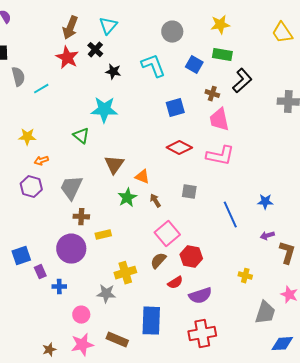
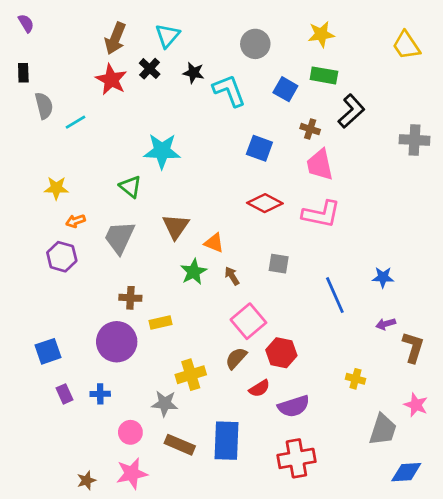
black star: (113, 72) -> (194, 73), moved
blue square: (175, 108) -> (259, 148), turned 36
gray trapezoid: (71, 188) -> (119, 237), moved
purple rectangle: (40, 272) -> (65, 394), moved
brown rectangle: (117, 340) -> (180, 445), moved

